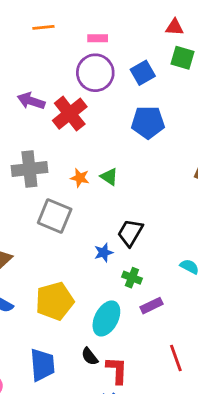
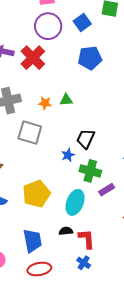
green triangle: (109, 177) -> (66, 100), turned -32
green cross: (132, 278) -> (90, 171), size x1.5
black semicircle: (90, 356) -> (66, 231), turned 128

